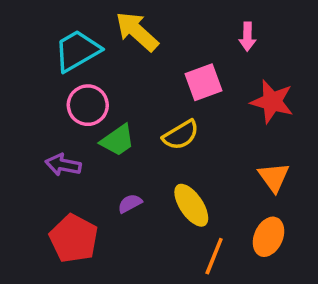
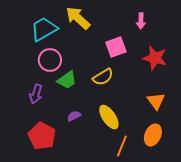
purple arrow: (63, 165) -> (36, 94), turned -84

